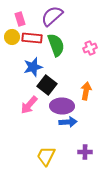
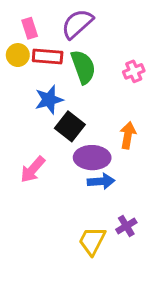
pink arrow: (29, 105) -> (33, 169), moved
purple cross: (85, 152) -> (126, 226), turned -32
yellow trapezoid: (46, 156) -> (92, 241), moved

